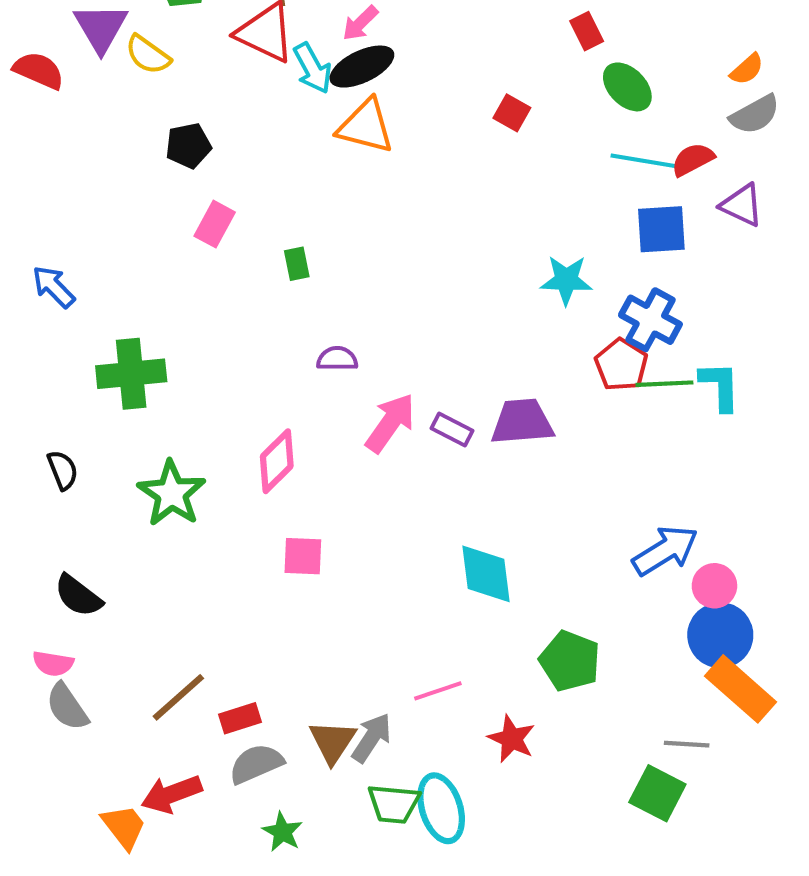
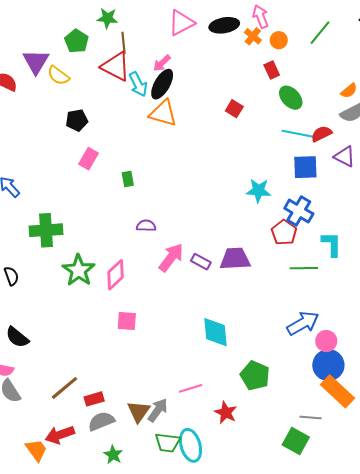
black ellipse: (362, 67) -> (162, 84), turned -36
green line: (664, 384) -> (304, 268), moved
green star: (172, 493) -> (79, 270), moved

